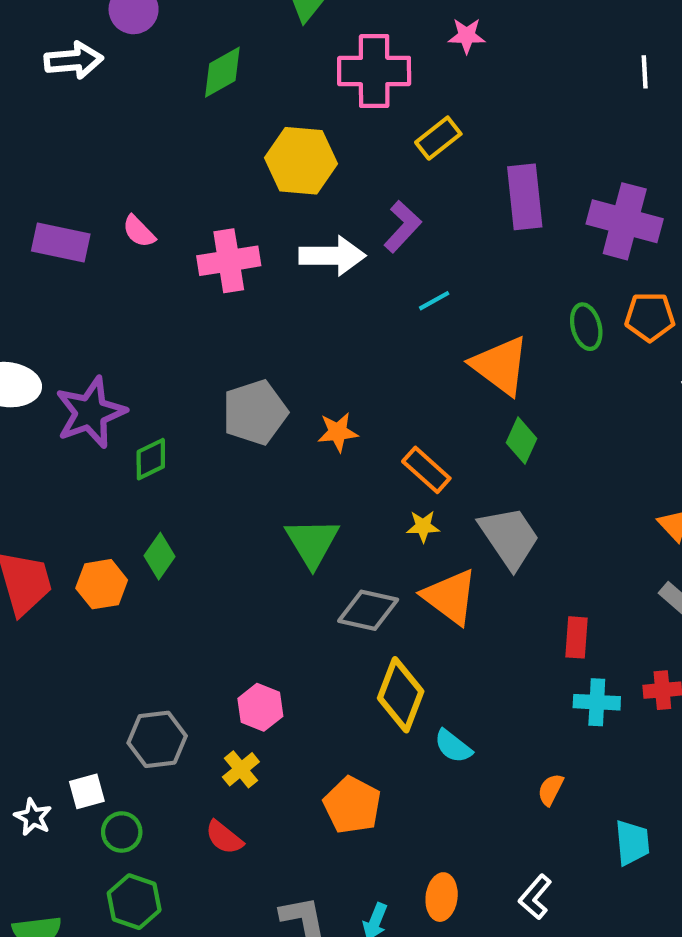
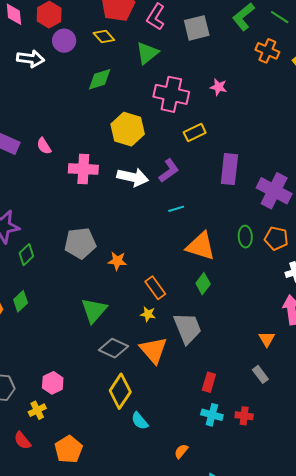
orange triangle: (500, 366) -> (201, 246), turned -32
green diamond: (151, 459) -> (26, 255), turned -30
orange pentagon: (352, 805) -> (69, 449), moved

